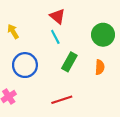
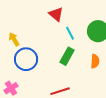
yellow arrow: (13, 31) -> (14, 39), moved
cyan line: (55, 37) -> (70, 33), moved

